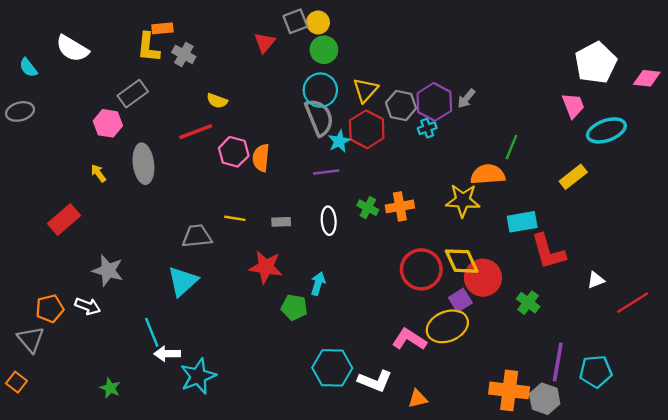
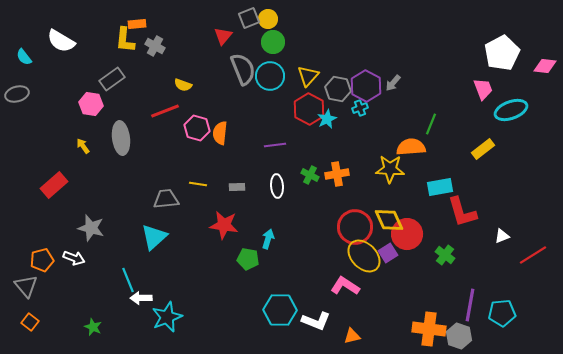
gray semicircle: (319, 117) -> (243, 69), moved
cyan star: (339, 141) -> (327, 119), moved
yellow ellipse: (447, 326) -> (364, 256), moved, turned 68
orange square: (16, 382) -> (30, 322), moved

